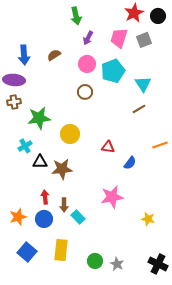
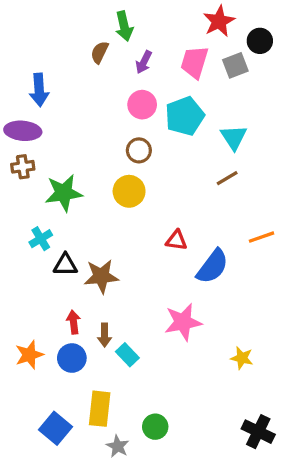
black circle: (158, 16) -> (260, 41), moved
brown semicircle: (54, 55) -> (100, 52), moved, turned -32
yellow circle: (70, 134) -> (129, 191), moved
blue semicircle: (130, 163) -> (212, 266), size x1.6
blue square: (27, 252) -> (55, 428), moved
gray star: (117, 264) -> (118, 446), moved

